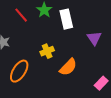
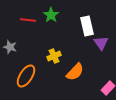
red line: (21, 15) -> (28, 20), turned -42
white rectangle: (66, 19) -> (87, 26), moved

